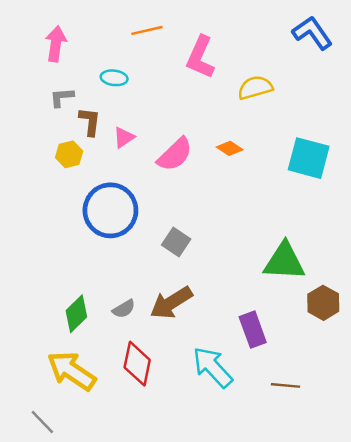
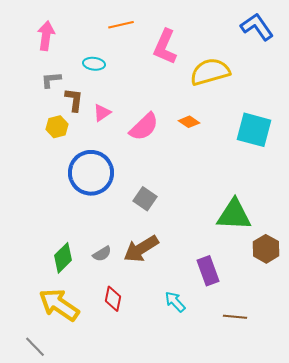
yellow semicircle: (255, 88) -> (210, 72), size x1.4
red diamond: (137, 364) -> (113, 299), size x0.7
cyan arrow: (213, 367) -> (175, 302), size x0.6

